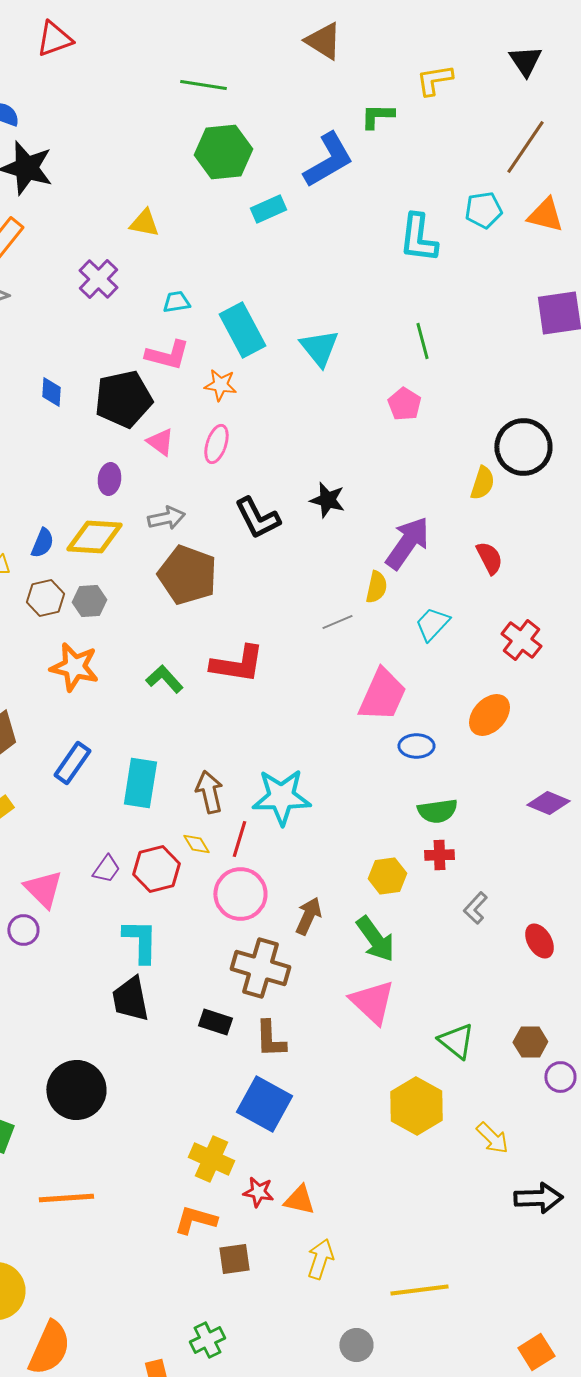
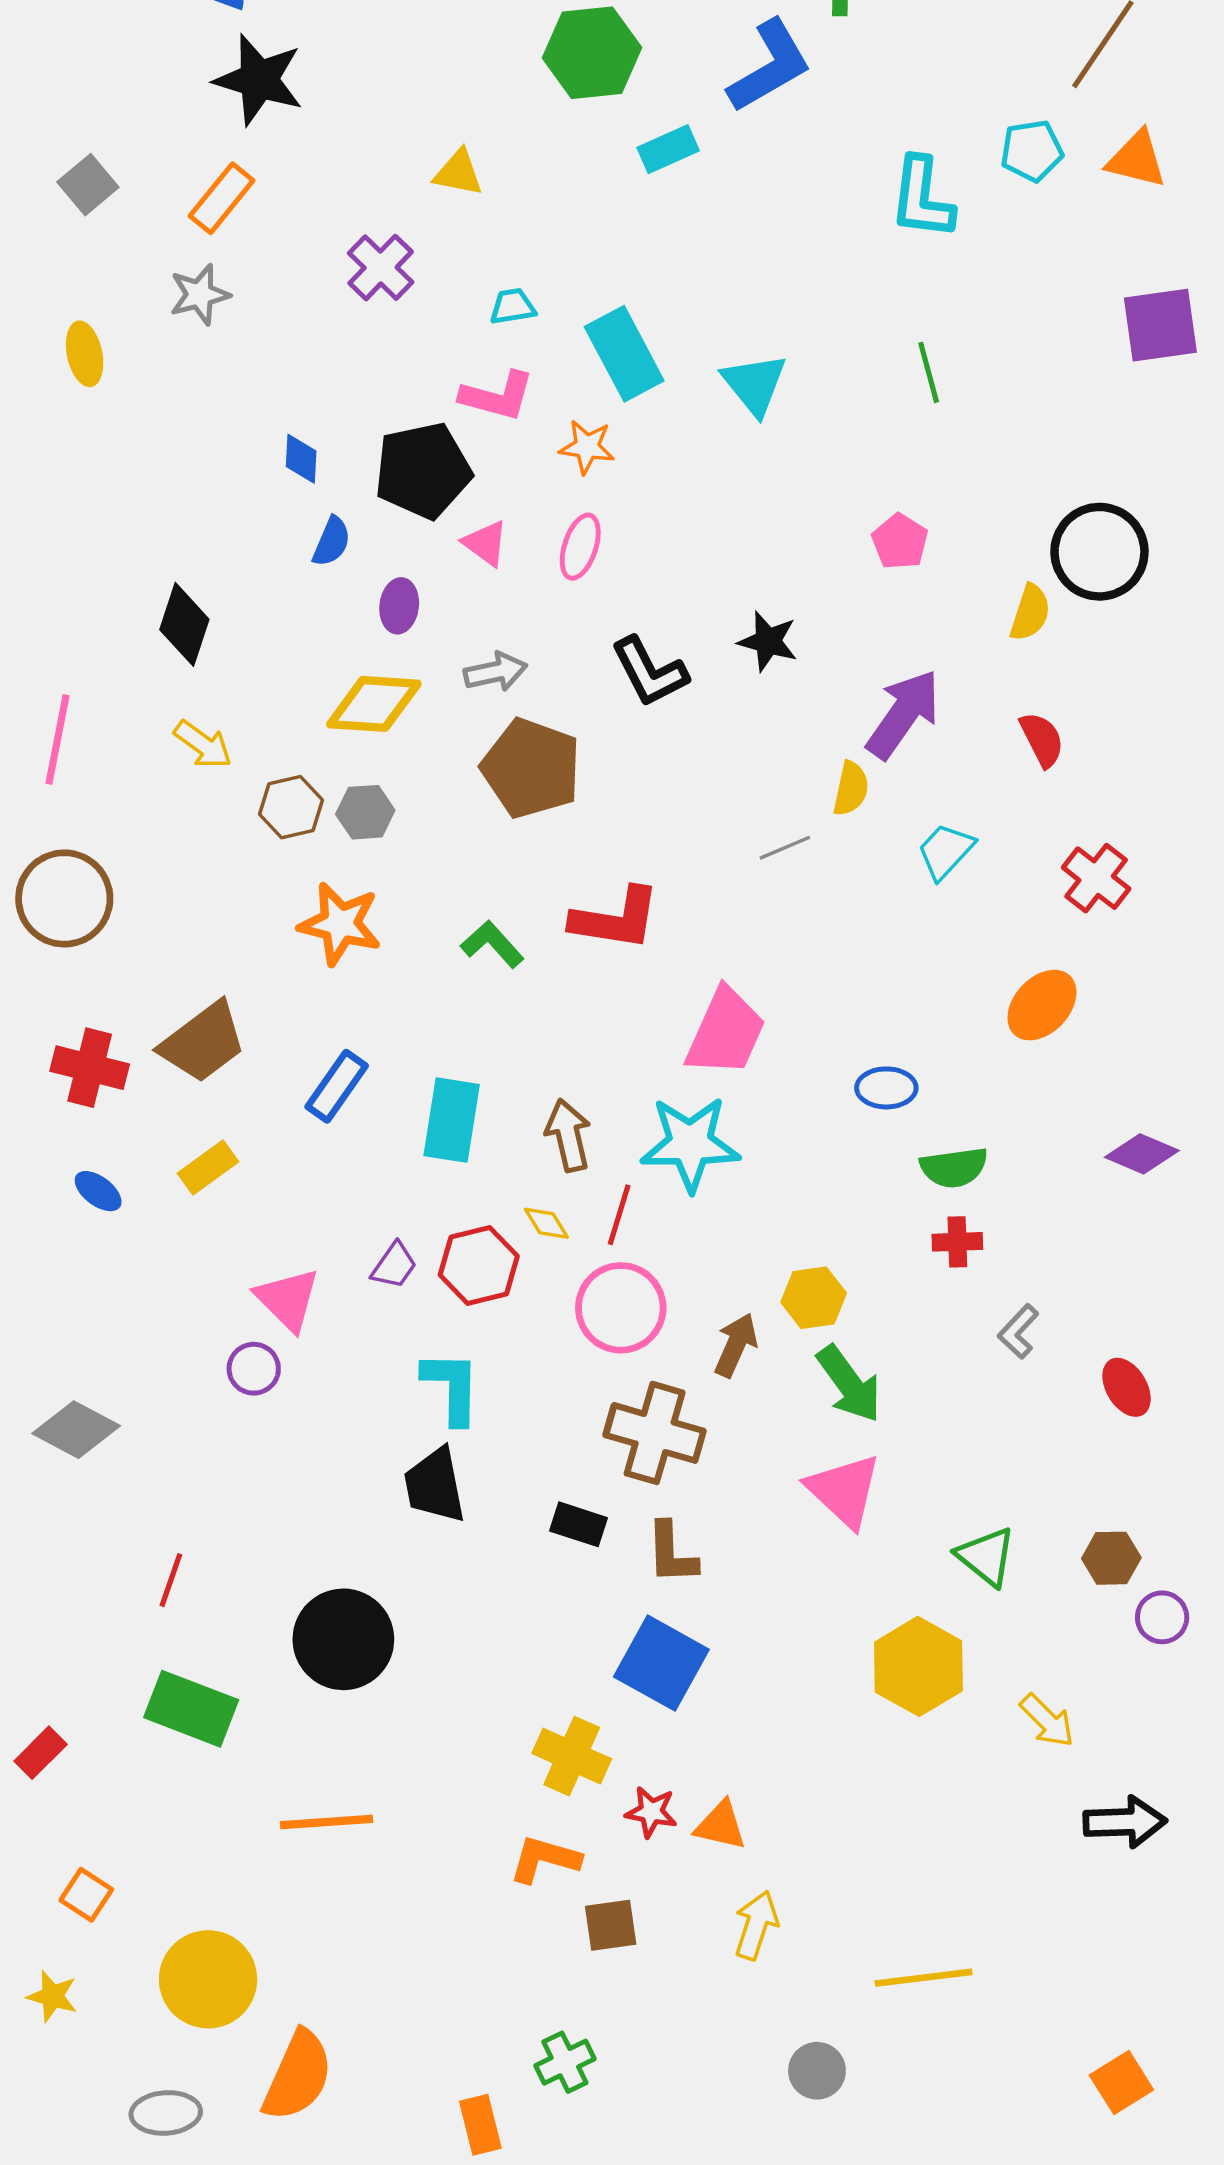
pink pentagon: (404, 404) -> (900, 542), moved
blue semicircle: (42, 543) -> (332, 542), moved
pink trapezoid: (382, 695) -> (726, 1032), moved
blue ellipse: (416, 746) -> (886, 1088), moved
yellow hexagon: (387, 876) -> (814, 1298), moved

